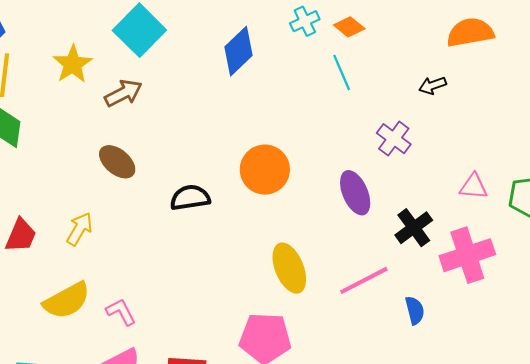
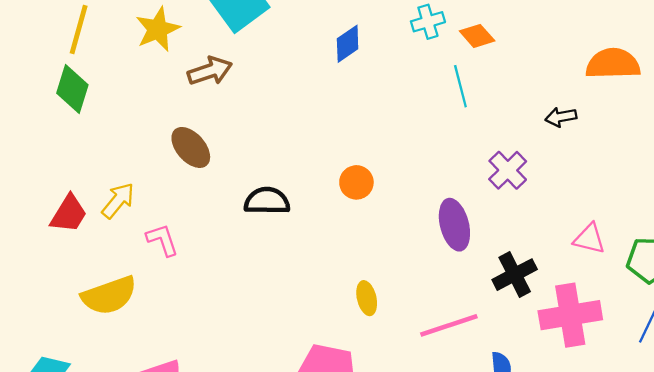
blue diamond: (238, 51) -> (348, 44), size x0.7
orange circle: (265, 170) -> (356, 182), size x0.6
yellow arrow: (79, 229) -> (118, 201), moved
yellow ellipse: (289, 268) -> (367, 298), size x0.6
pink L-shape: (121, 312) -> (162, 240), moved

